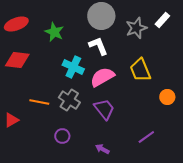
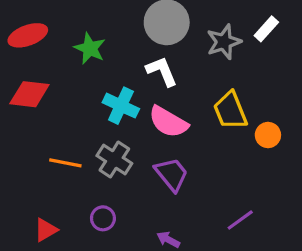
pink semicircle: (102, 77) -> (168, 122), turned -120
orange circle: (167, 97) -> (268, 135), moved
red triangle: (11, 120) -> (46, 230), moved

